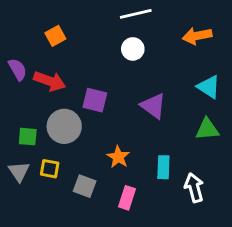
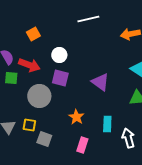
white circle: (133, 49) -> (59, 55), moved
green square: (28, 137) -> (11, 78), moved
gray square: (85, 186) -> (44, 139), moved

